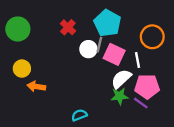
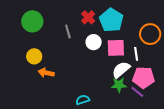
red cross: (68, 27) -> (88, 17), moved
gray line: (99, 45) -> (68, 31), moved, turned -32
pink square: (114, 54) -> (116, 48), turned -30

